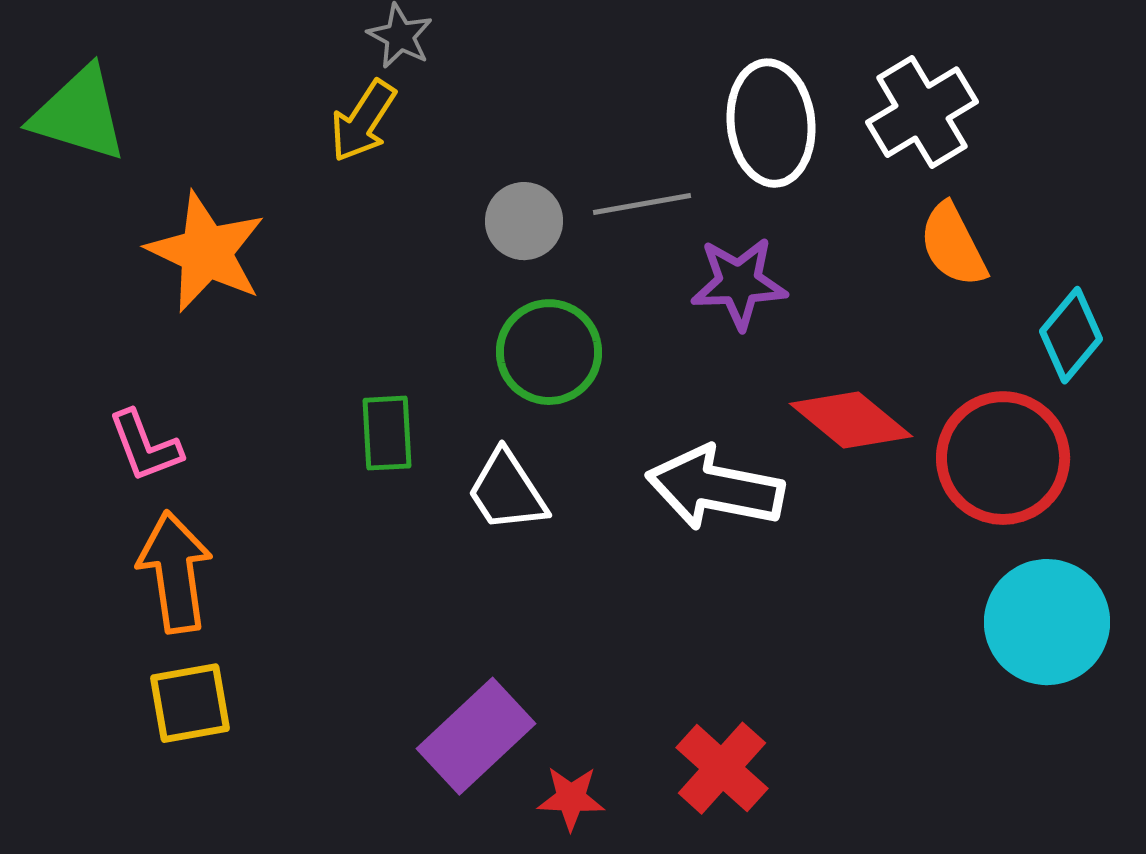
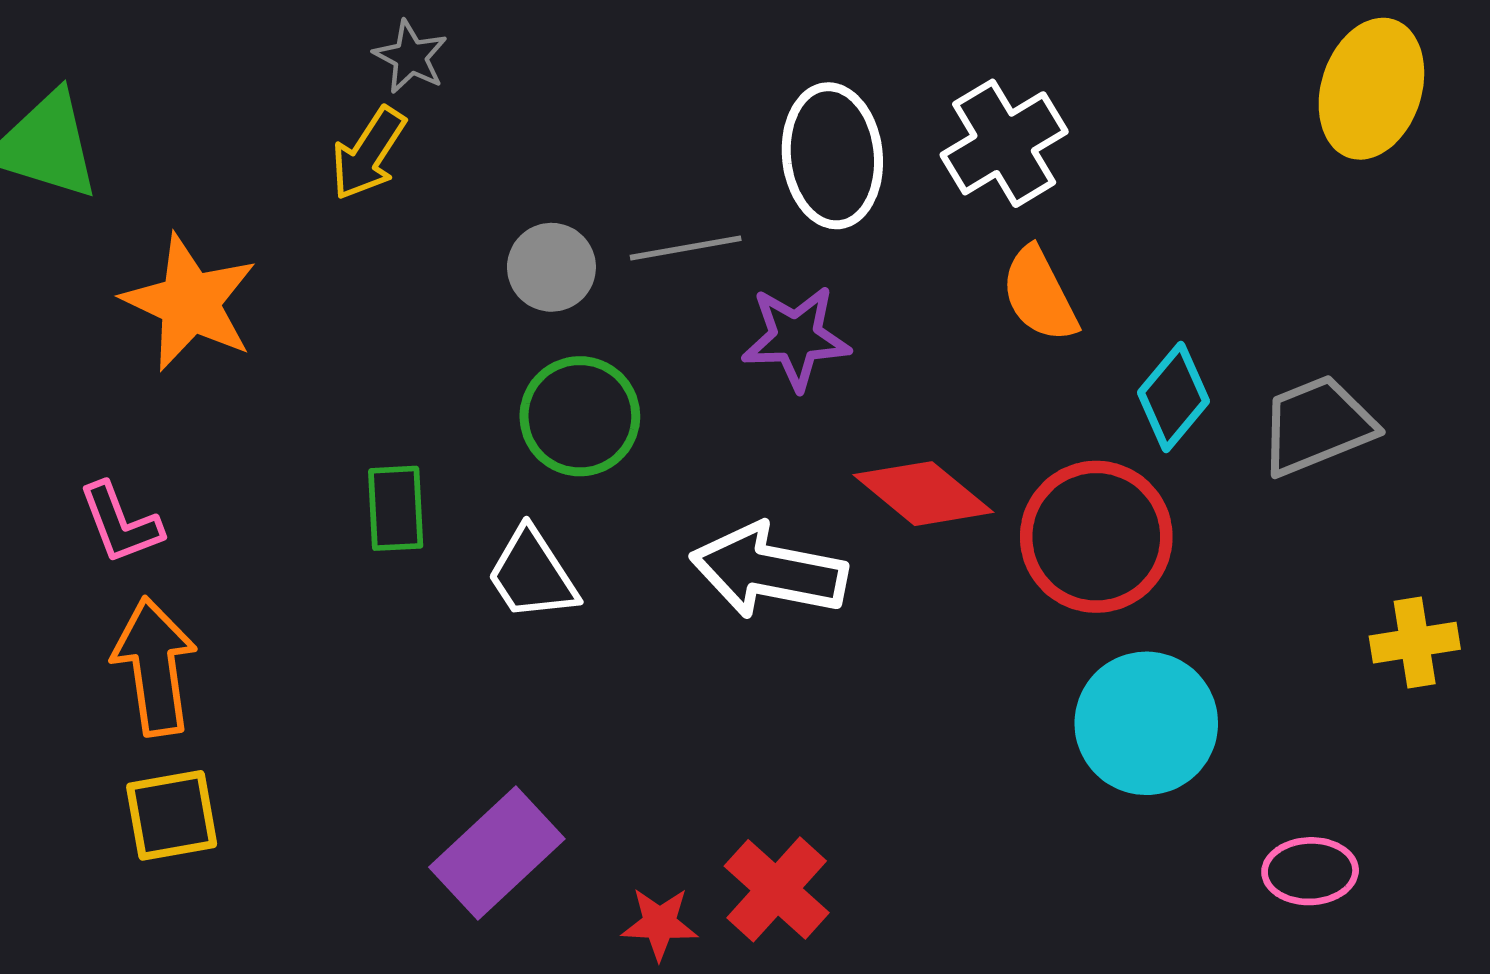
red star: (571, 798) -> (660, 923), moved

